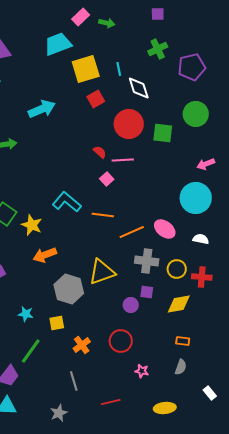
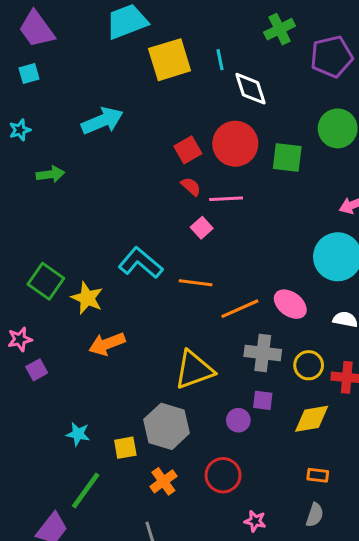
red square: (96, 99) -> (188, 150), moved
gray hexagon: (69, 289) -> (167, 426), moved

